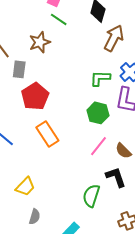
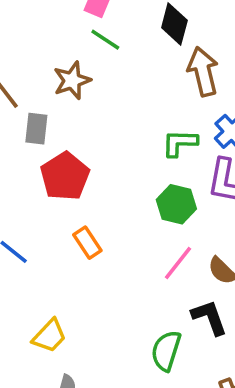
brown arrow: (114, 38) -> (203, 72), turned -40
orange rectangle: (47, 134) -> (87, 243), size x0.7

